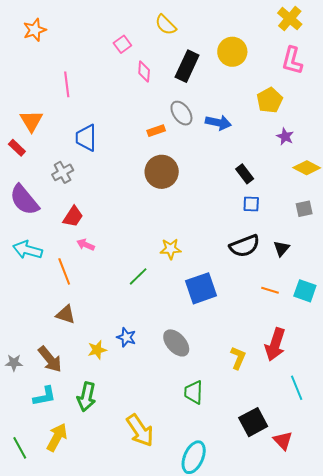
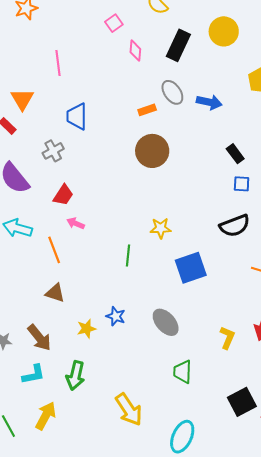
green line: (138, 276) -> (128, 255), turned -40

